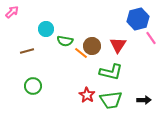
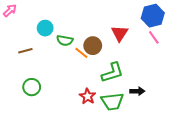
blue hexagon: (138, 19) -> (153, 16), moved
red triangle: (118, 45) -> (120, 33), moved
green L-shape: (111, 72) -> (112, 73), turned -30
black arrow: (144, 100) -> (137, 91), moved

